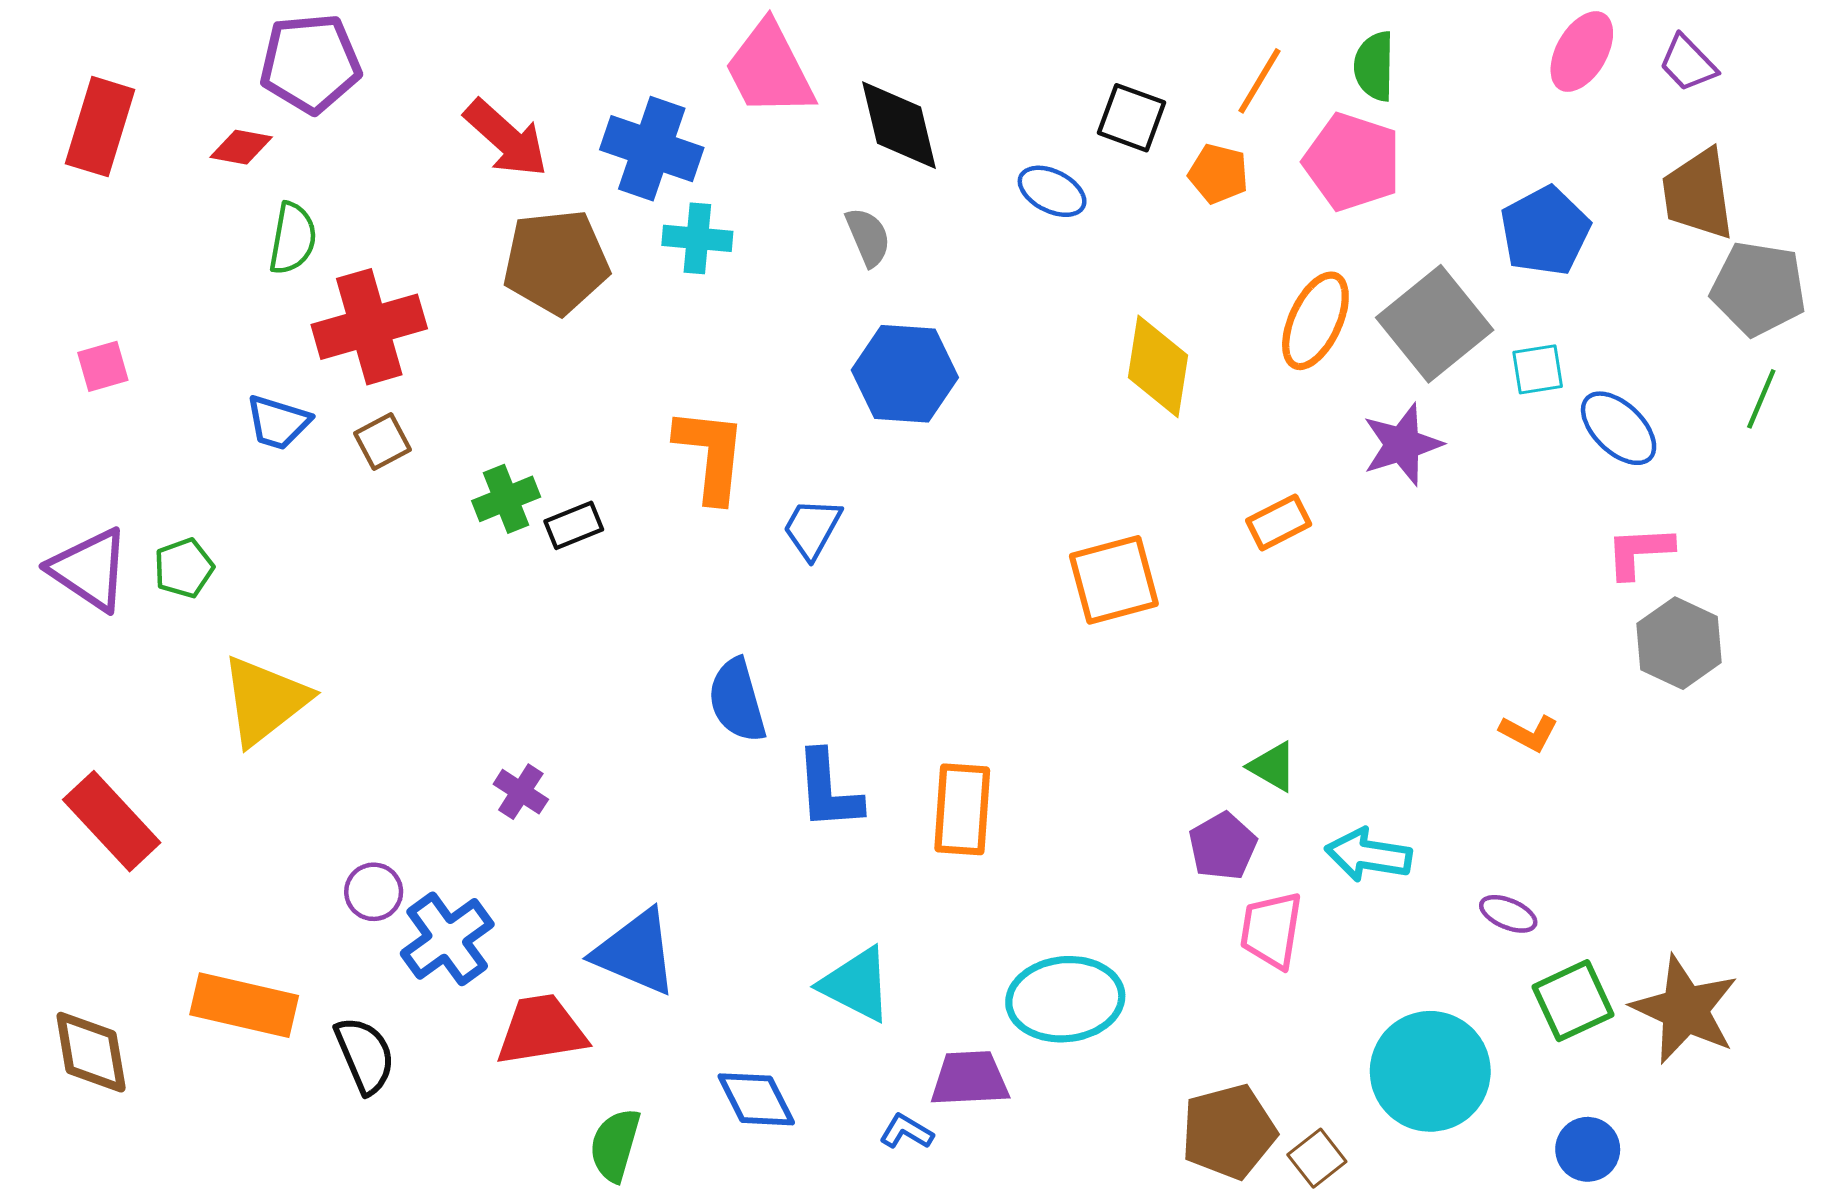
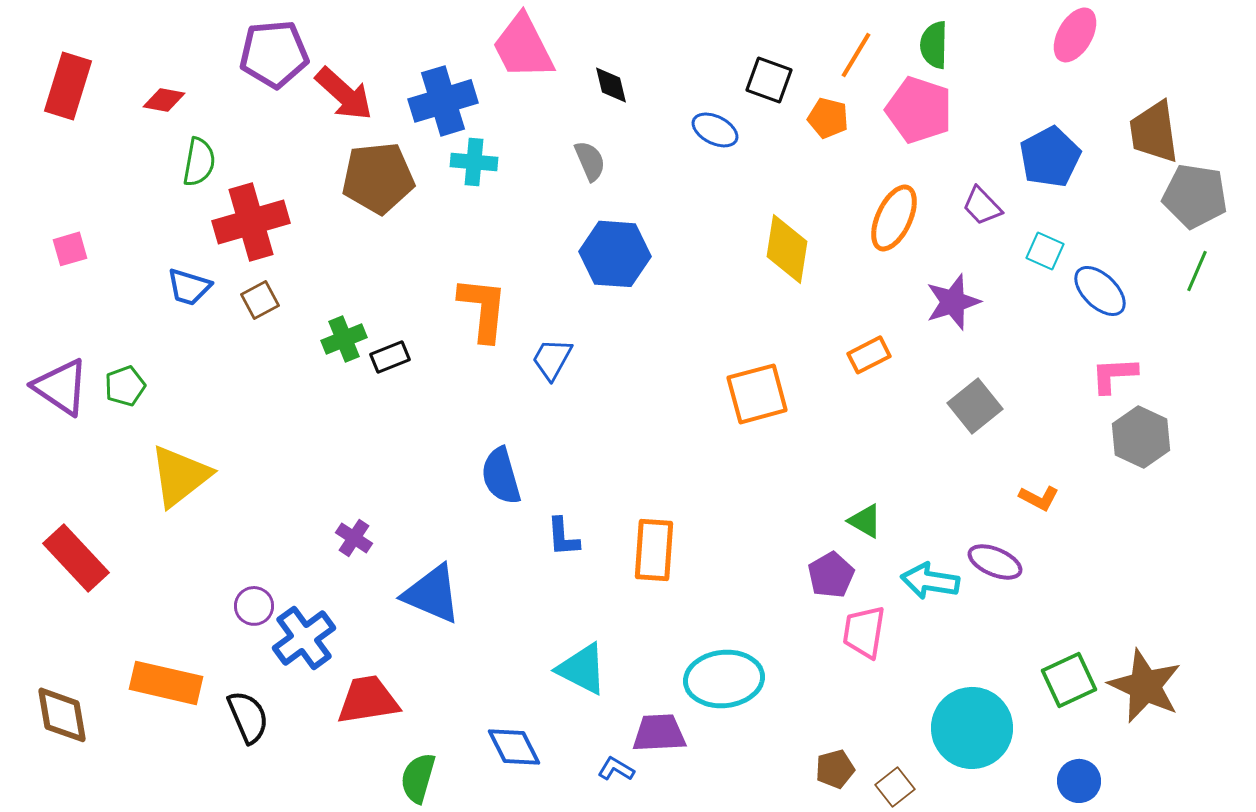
purple pentagon: (310, 63) -> (274, 54), moved
purple trapezoid: (1688, 63) -> (982, 206), moved
black diamond: (899, 125) -> (611, 85), size x0.6
blue cross: (652, 149) -> (443, 101), turned -36
gray square: (1435, 324) -> (975, 406), moved, size x0.7
cyan square: (1538, 369) -> (1045, 251), turned 33
blue L-shape: (828, 790) -> (563, 537), size x0.7
purple ellipse: (1508, 914) -> (995, 562), moved, size x1.4
blue triangle: (636, 952) -> (432, 594), moved
brown pentagon: (1229, 1132) -> (835, 769), size x0.6

